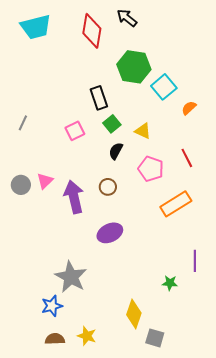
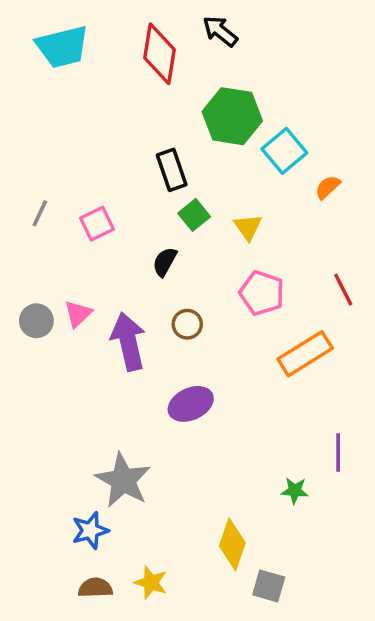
pink square: (75, 131) -> (97, 224), moved
yellow triangle: (143, 131) -> (248, 227), turned 30
black semicircle: (116, 151) -> (165, 262), moved
red line: (187, 158) -> (343, 290), moved

